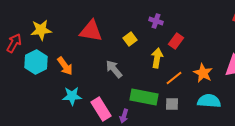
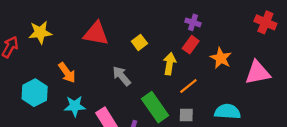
purple cross: (156, 21) -> (193, 22), moved
cyan hexagon: (36, 62) -> (35, 93), moved
orange star: (203, 73) -> (221, 58), moved
green rectangle: (144, 97) -> (155, 107), turned 44

